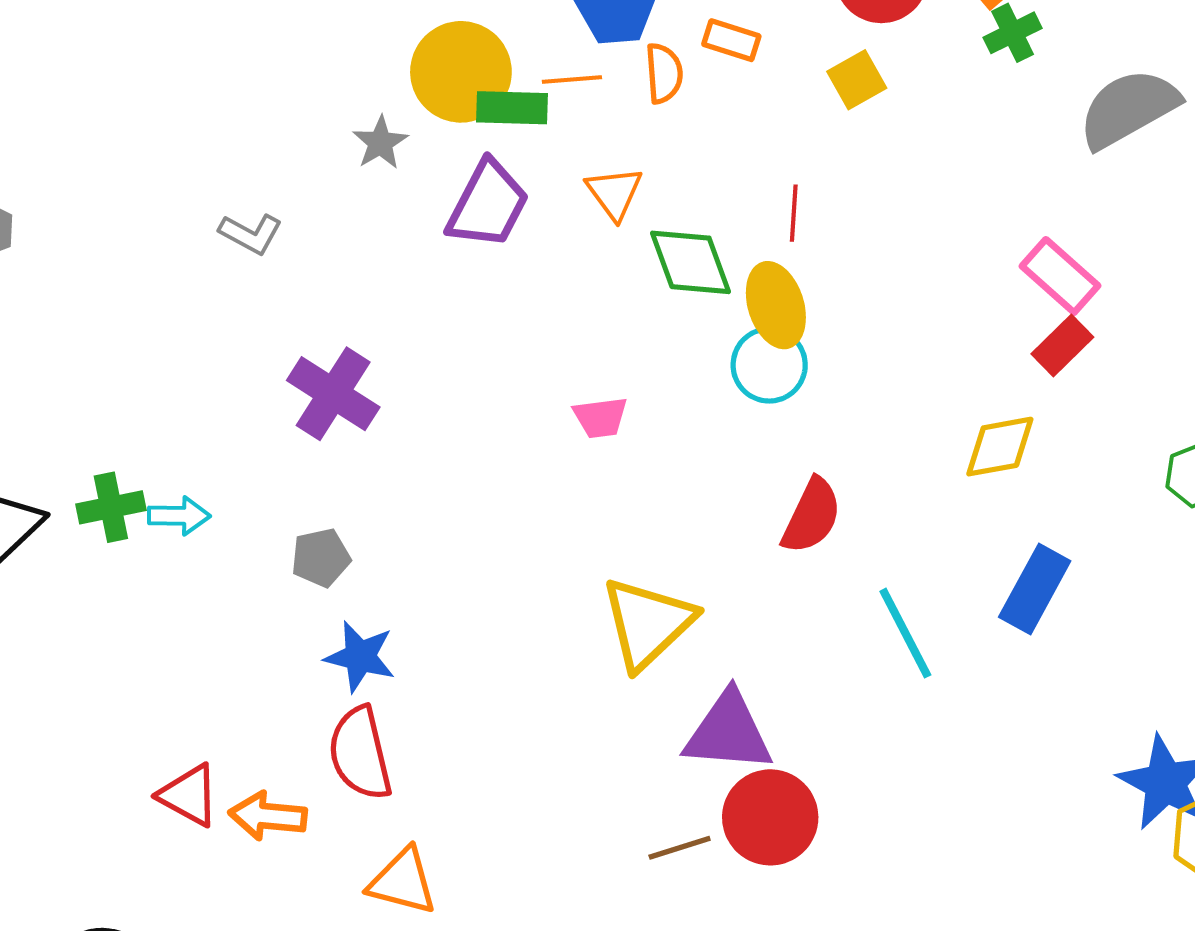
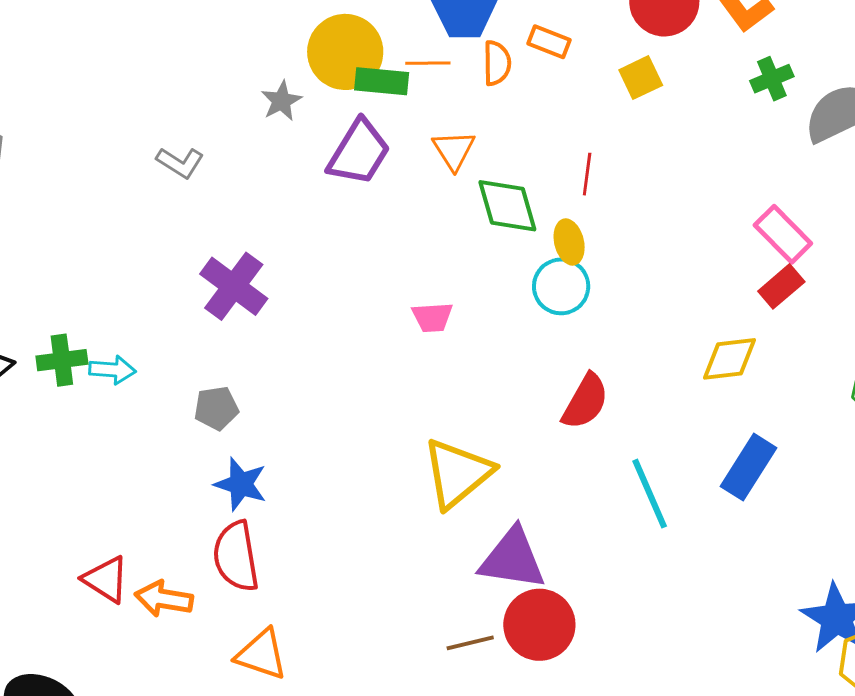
green cross: (1013, 33) -> (772, 79), moved
yellow ellipse: (776, 305) -> (569, 242), size x0.7

